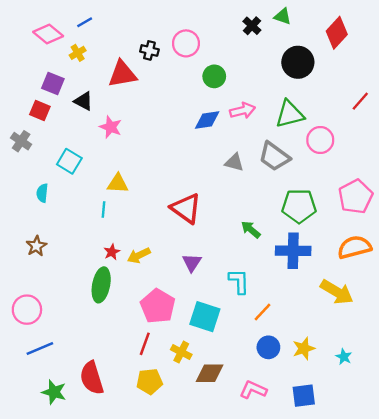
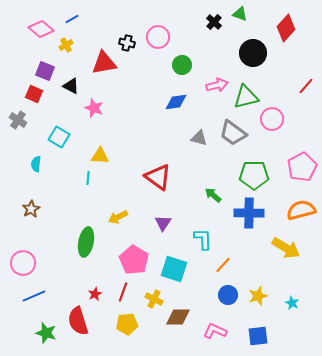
pink arrow: (243, 111) -> (217, 85), moved
red star: (112, 252) -> (95, 294), moved

